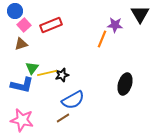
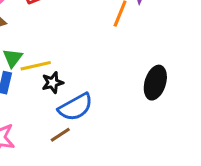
black star: (62, 75) -> (53, 83), moved

